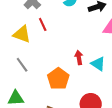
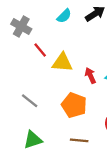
yellow triangle: (22, 34) -> (62, 62), moved

